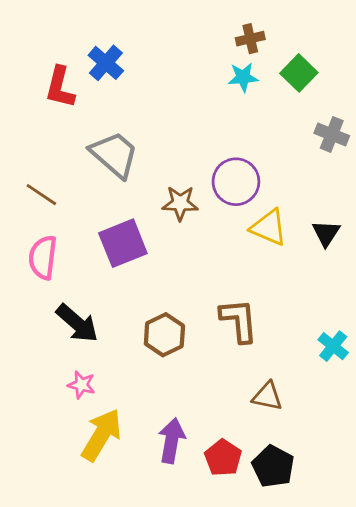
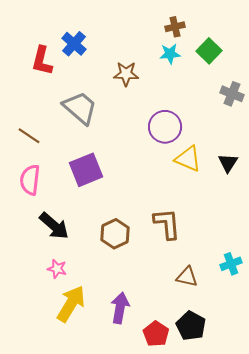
brown star: (180, 203) -> (126, 74), moved
cyan cross: (333, 346) -> (231, 264), moved, turned 30
red pentagon: (223, 458) -> (156, 334), moved

